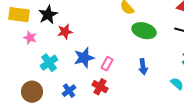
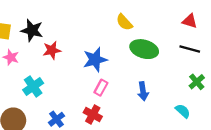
black star: (48, 15) -> (32, 30), turned -30
blue star: (84, 58) -> (95, 60), moved

